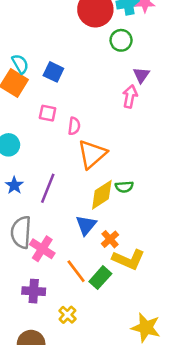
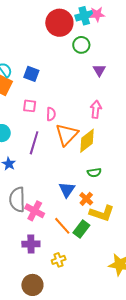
pink arrow: (130, 96) -> (96, 109), moved
green semicircle: (124, 187) -> (94, 173), moved
purple line: (48, 188) -> (34, 143), moved
yellow diamond: (102, 195) -> (87, 141), moved
yellow cross: (67, 315) -> (59, 260), turned 32

